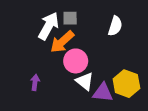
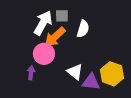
white semicircle: (115, 26) -> (83, 29), moved
pink circle: (76, 61) -> (44, 54), moved

